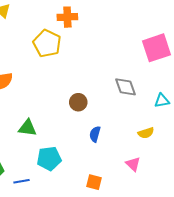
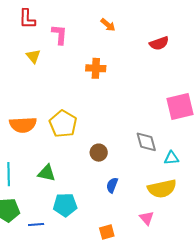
yellow pentagon: (47, 43) -> (63, 124), moved
cyan triangle: (162, 101) -> (171, 158), moved
yellow semicircle: (146, 133) -> (162, 189), size x1.8
orange square: (94, 182) -> (107, 232), turned -35

